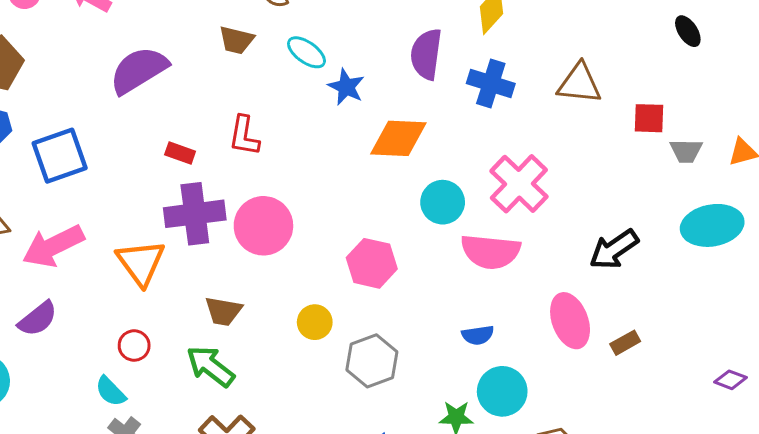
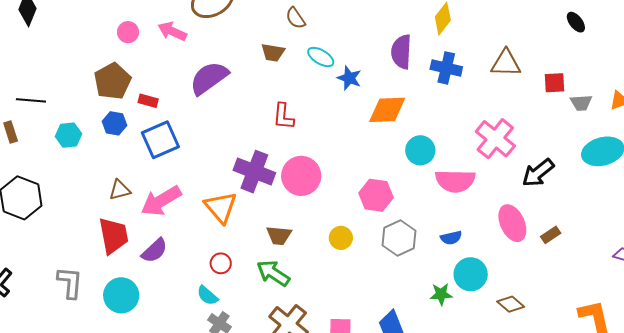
red rectangle: (180, 153) -> (148, 101), moved
pink cross: (519, 184) -> (495, 139), moved
purple cross: (195, 214) -> (254, 172), turned 33
gray hexagon: (372, 361) -> (399, 238), moved

